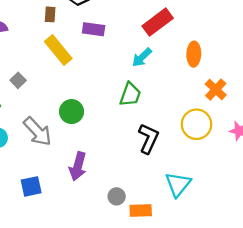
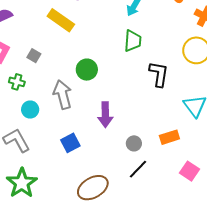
gray arrow: (38, 131) -> (63, 95), turned -136
gray circle: (117, 196) -> (134, 143), moved

